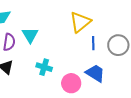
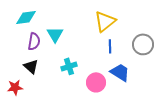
blue line: (93, 43) -> (110, 46), moved
cyan cross: (44, 67) -> (69, 66), turned -35

